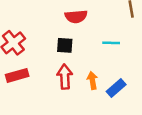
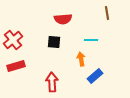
red arrow: (65, 77) -> (52, 82), moved
orange arrow: (92, 80) -> (81, 59), moved

